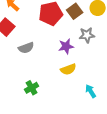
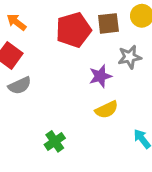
brown square: (75, 11) -> (108, 23), turned 35
gray semicircle: (26, 48) -> (20, 86), moved

